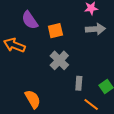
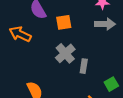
gray rectangle: (79, 83) -> (84, 66), moved

